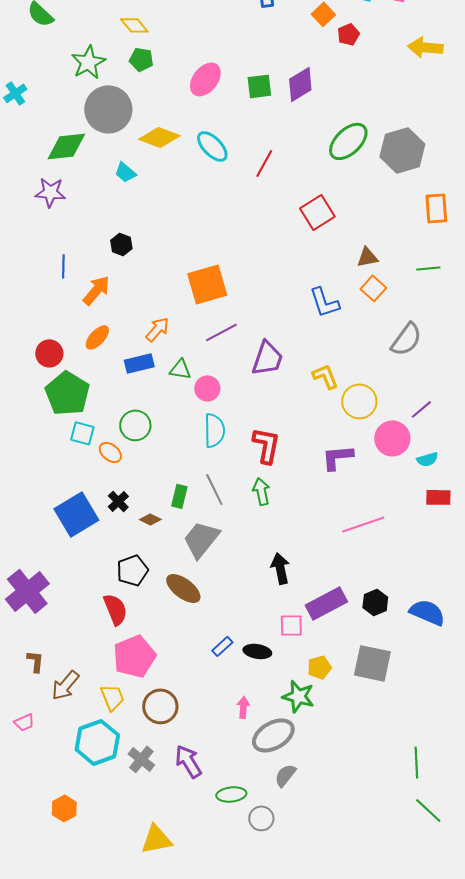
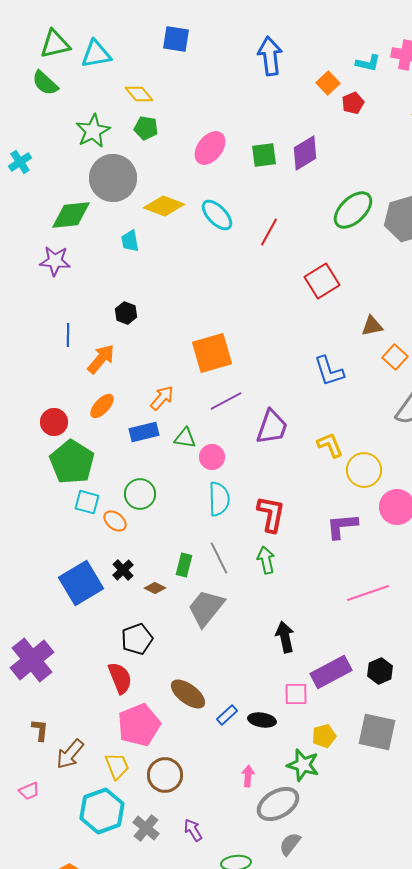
cyan trapezoid: (125, 172) -> (130, 241), turned 40
orange square: (373, 288) -> (395, 357), moved
brown ellipse: (183, 588) -> (188, 694), moved
purple arrow: (188, 761) -> (193, 830), size x0.7

